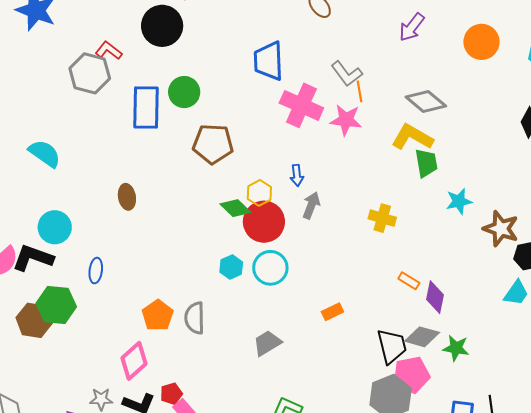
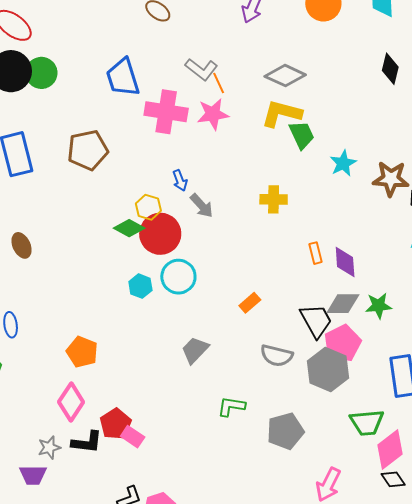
green circle: (184, 92) -> (41, 73), moved
brown pentagon: (213, 144) -> (88, 150), moved
gray arrow: (311, 205) -> (202, 206), turned 132
orange rectangle: (409, 281) -> (316, 253), turned 60
gray semicircle: (195, 318) -> (277, 356), moved, turned -60
red pentagon: (171, 394) -> (116, 424), size x1.4

